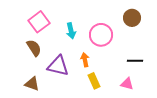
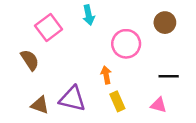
cyan arrow: (71, 31) -> (89, 15), moved
brown semicircle: (34, 48) -> (30, 60), moved
purple triangle: (58, 66) -> (72, 99), moved

